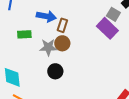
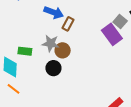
green rectangle: (24, 34) -> (25, 51), moved
brown circle: (62, 43) -> (63, 50), moved

